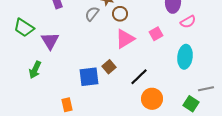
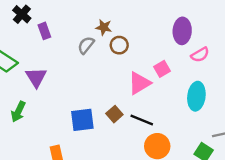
pink triangle: (125, 39) -> (139, 83), moved
brown square: (109, 67) -> (114, 114), moved
black line: (139, 77) -> (142, 120), turned 66

